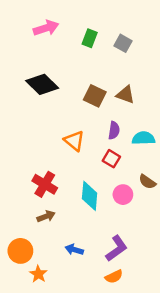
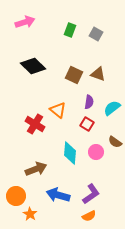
pink arrow: (46, 28) -> (25, 22), moved
cyan semicircle: (143, 138) -> (112, 108), turned -36
red cross: (45, 184) -> (35, 124), moved
brown arrow: (46, 216) -> (36, 169), size x1.5
blue arrow: (74, 250) -> (58, 195), size x1.6

